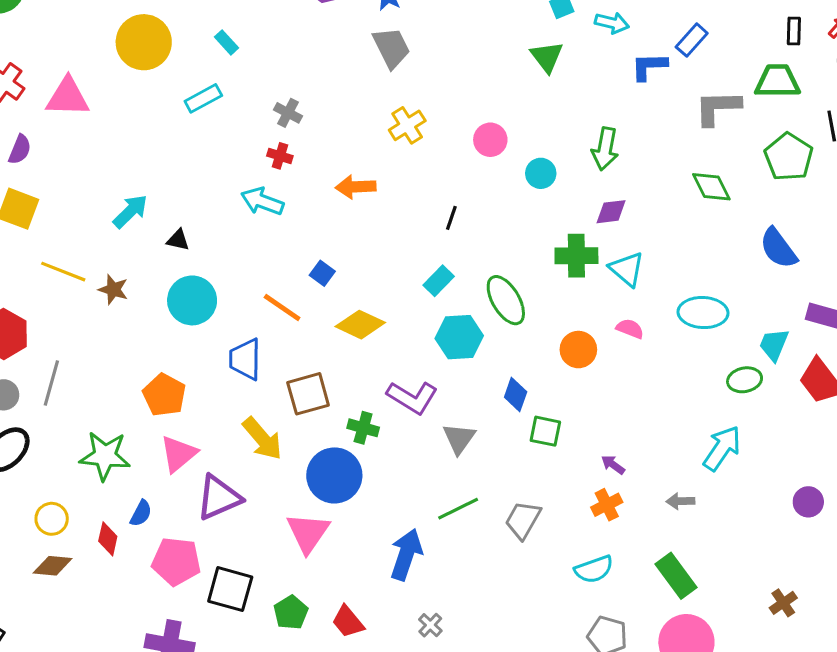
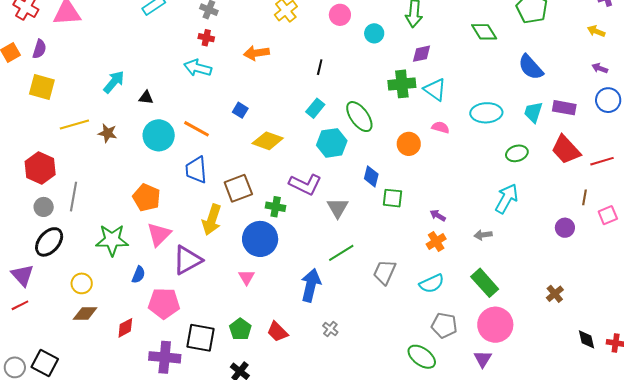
yellow line: (63, 272) -> (74, 125), turned -32
orange line: (282, 307) -> (197, 129), moved
cyan trapezoid: (774, 345) -> (533, 112), moved
yellow arrow: (262, 439) -> (212, 220), turned 64
gray trapezoid: (523, 520) -> (385, 272), moved
pink triangle: (308, 533) -> (247, 277), size x0.6
red diamond: (108, 539) -> (125, 328), moved, turned 55
black square: (230, 589) -> (200, 338), moved

